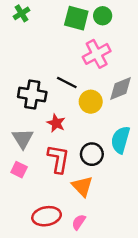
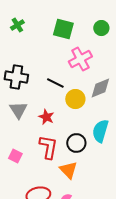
green circle: (103, 16) -> (101, 28), moved
black cross: (32, 94) -> (16, 77), moved
gray triangle: (23, 139) -> (18, 110), moved

